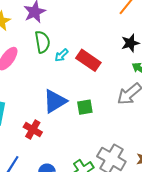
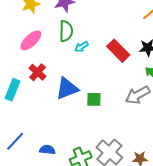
red rectangle: (88, 60) -> (118, 51), moved
red cross: (33, 130) -> (38, 72), moved

